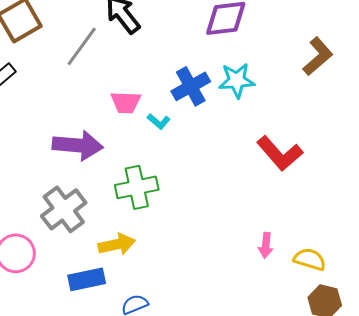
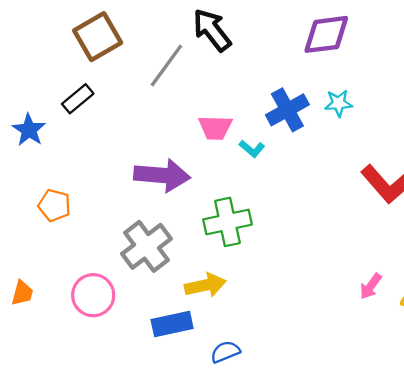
cyan star: (237, 80) -> (338, 103), size x0.7
pink arrow: (266, 245) -> (371, 286), turned 30

